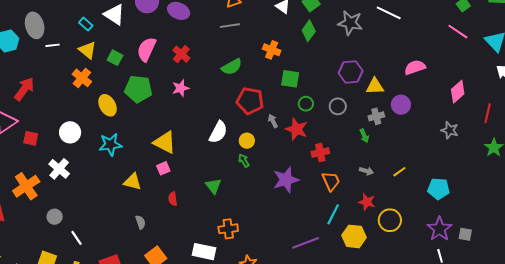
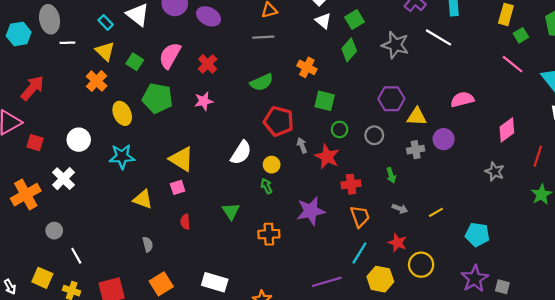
green arrow: (364, 136) -> (391, 175), moved
orange cross: (228, 229) -> (269, 234), moved

